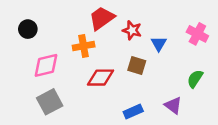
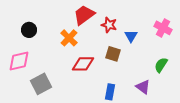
black circle: (28, 29) -> (29, 30), moved
orange cross: (84, 46) -> (69, 38), turned -36
pink diamond: (46, 65) -> (19, 61), moved
blue rectangle: (133, 111) -> (110, 92), turned -56

